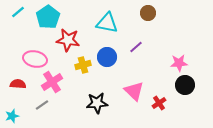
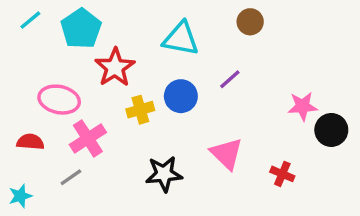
red star: (68, 40) -> (115, 67), turned 30
black circle: (185, 85) -> (331, 130), moved
red cross: (159, 103) -> (282, 174), moved, turned -32

